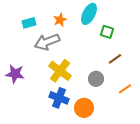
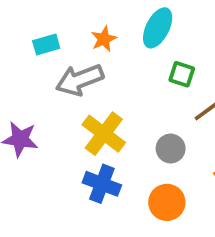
green square: (107, 32) -> (182, 74), moved
orange circle: (84, 108) -> (167, 202), moved

